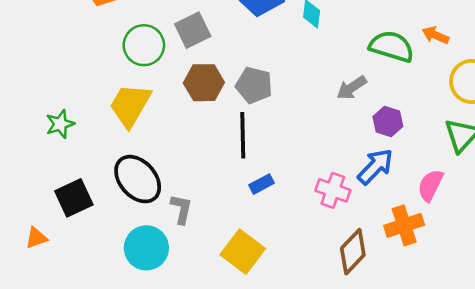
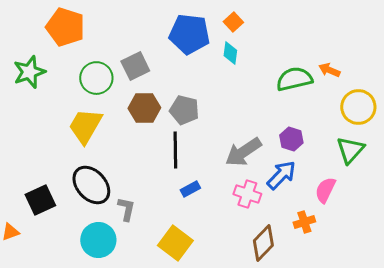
green semicircle: (392, 46) -> (294, 79), turned -30
gray arrow: (352, 88) -> (243, 152), moved, size x1.5
green star: (60, 124) -> (29, 72), moved, size x1.4
orange cross: (404, 225) -> (304, 222), size x0.7

